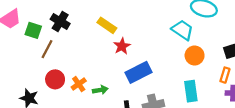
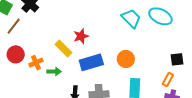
yellow rectangle: (107, 25) -> (64, 48), moved
cyan trapezoid: (182, 30) -> (131, 18), moved
orange circle: (195, 56) -> (126, 59), moved

